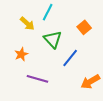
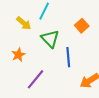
blue line: (70, 58) -> (68, 57), turned -42
purple line: (37, 79) -> (36, 79), turned -65

